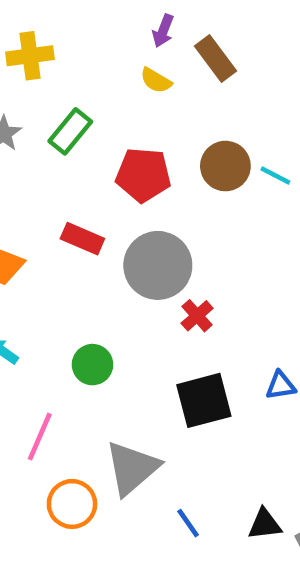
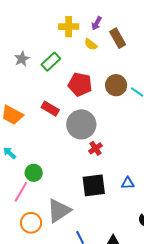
yellow cross: (30, 56) -> (69, 27), moved
green circle: (93, 365) -> (34, 173), moved

